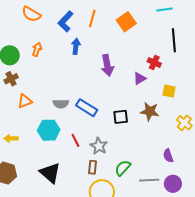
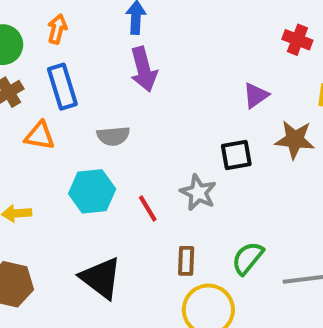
purple arrow: (107, 65) -> (144, 69), moved
purple triangle: (140, 78) -> (256, 95), moved
orange triangle: (25, 101) -> (40, 136), turned 35
blue rectangle: (87, 108) -> (62, 87), moved, turned 45
gray star: (99, 146) -> (198, 192), moved

